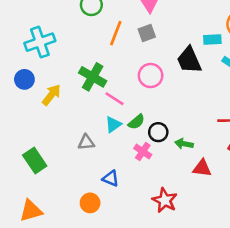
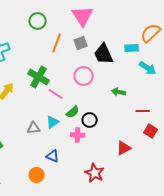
black trapezoid: (189, 60) -> (104, 54), moved
cyan triangle: (113, 124) -> (53, 122), moved
green arrow: (184, 144) -> (119, 92), moved
pink cross: (143, 151) -> (78, 135), turned -32
red triangle: (202, 168) -> (124, 148), turned -35

